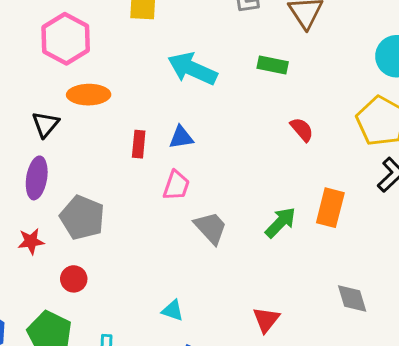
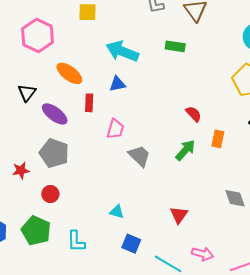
orange ellipse: (89, 95) -> (69, 73), moved, turned 40
red semicircle: (302, 130) -> (194, 114), moved
blue triangle: (181, 137) -> (117, 84), moved
purple ellipse: (37, 178) -> (55, 114), moved, turned -60
orange rectangle: (330, 208) -> (218, 139), size x0.7

